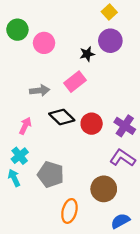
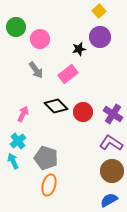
gray arrow: (40, 90) -> (36, 70), moved, turned 60
brown circle: (104, 189) -> (112, 171), moved
orange ellipse: (69, 211) -> (49, 185), moved

